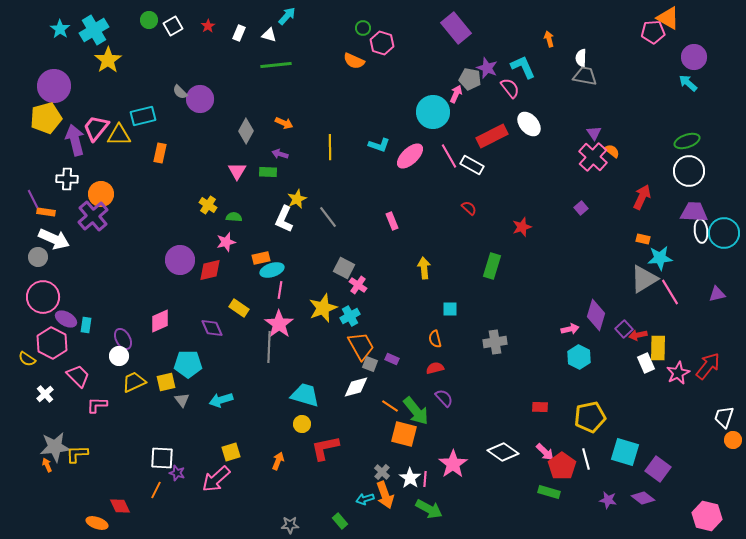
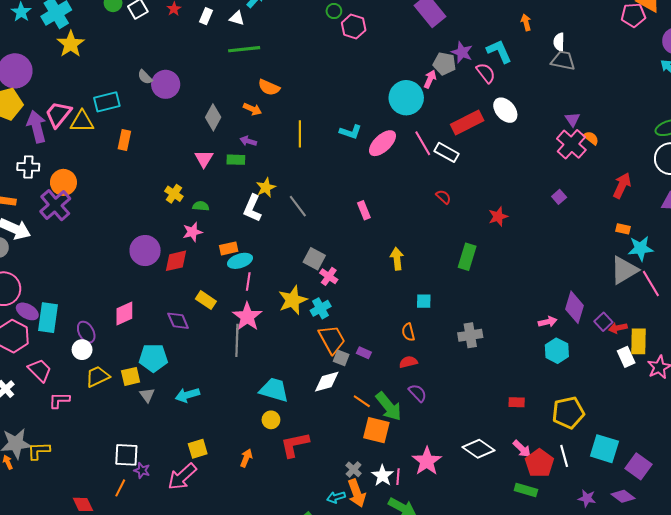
orange semicircle: (354, 61) -> (269, 87), moved
cyan rectangle: (86, 325) -> (48, 318), size x1.8

